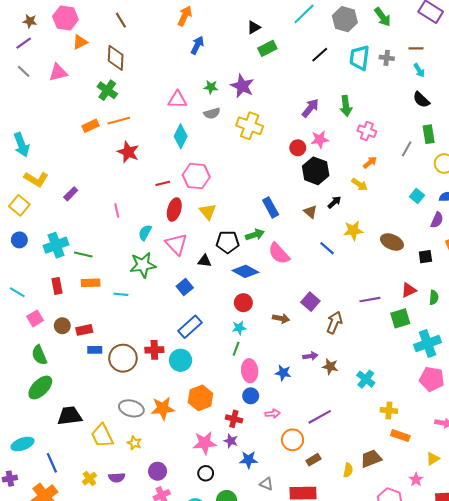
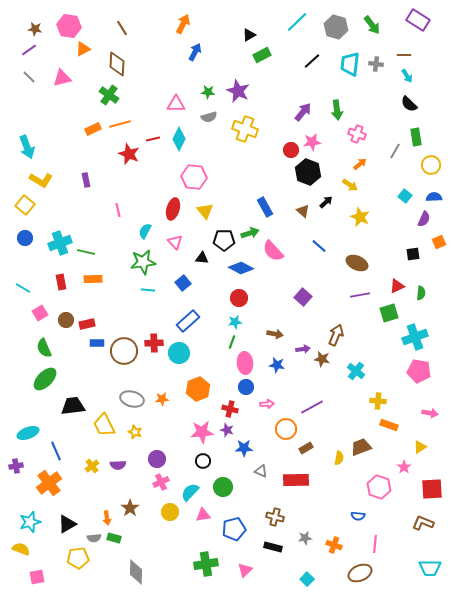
red line: (163, 183) -> (153, 139), moved
purple rectangle: (71, 194) -> (86, 180), moved, turned -56
yellow star: (353, 230) -> (360, 217), moved, turned 30
brown ellipse: (392, 242) -> (357, 263), moved
pink triangle: (176, 244) -> (175, 242), size x0.7
cyan line: (121, 294) -> (148, 290), moved
brown arrow: (281, 318) -> (275, 334), moved
brown arrow: (334, 323) -> (336, 335), moved
orange star: (163, 408) -> (162, 399), size x0.6

